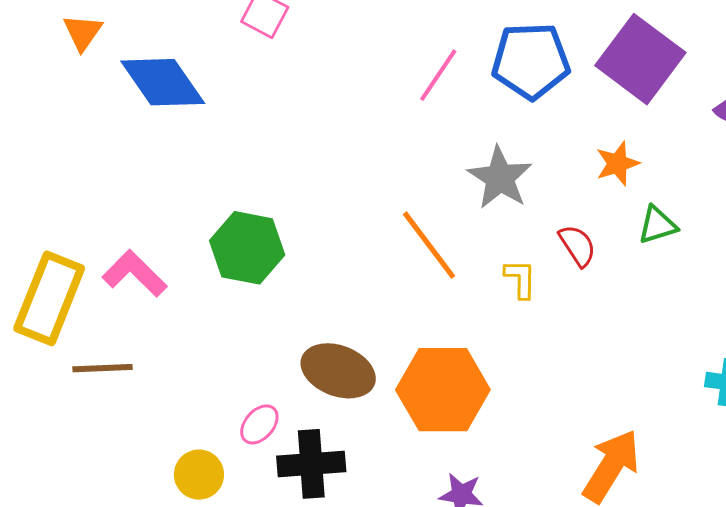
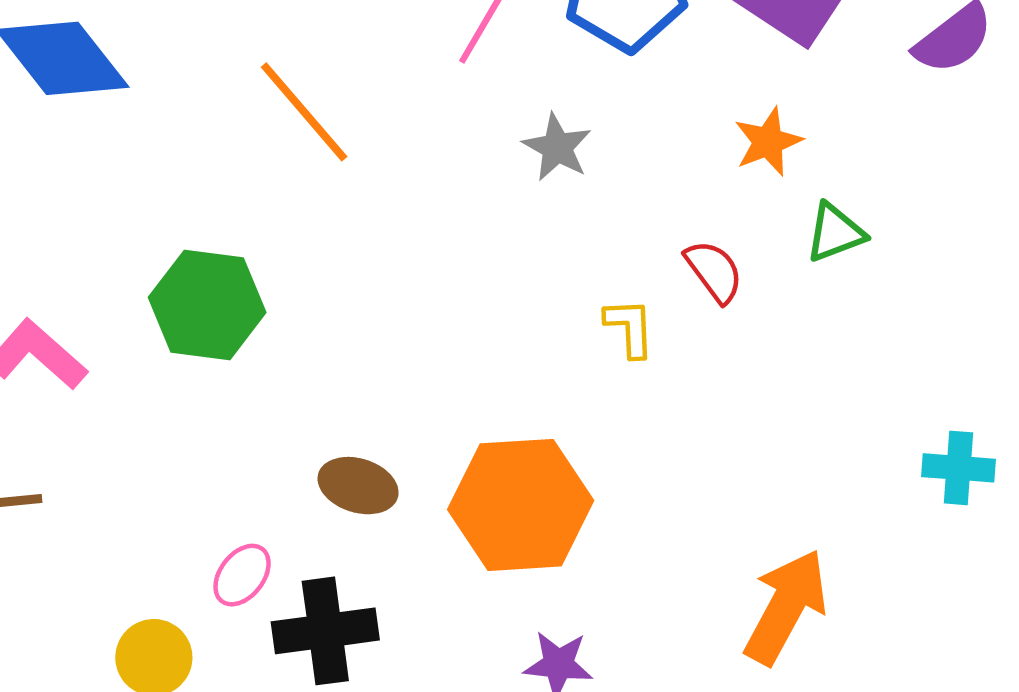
gray star: (500, 178) -> (557, 147), moved, size x0.7
orange line: (429, 245) -> (304, 112), moved
brown ellipse: (338, 371) -> (358, 486), size x0.7

